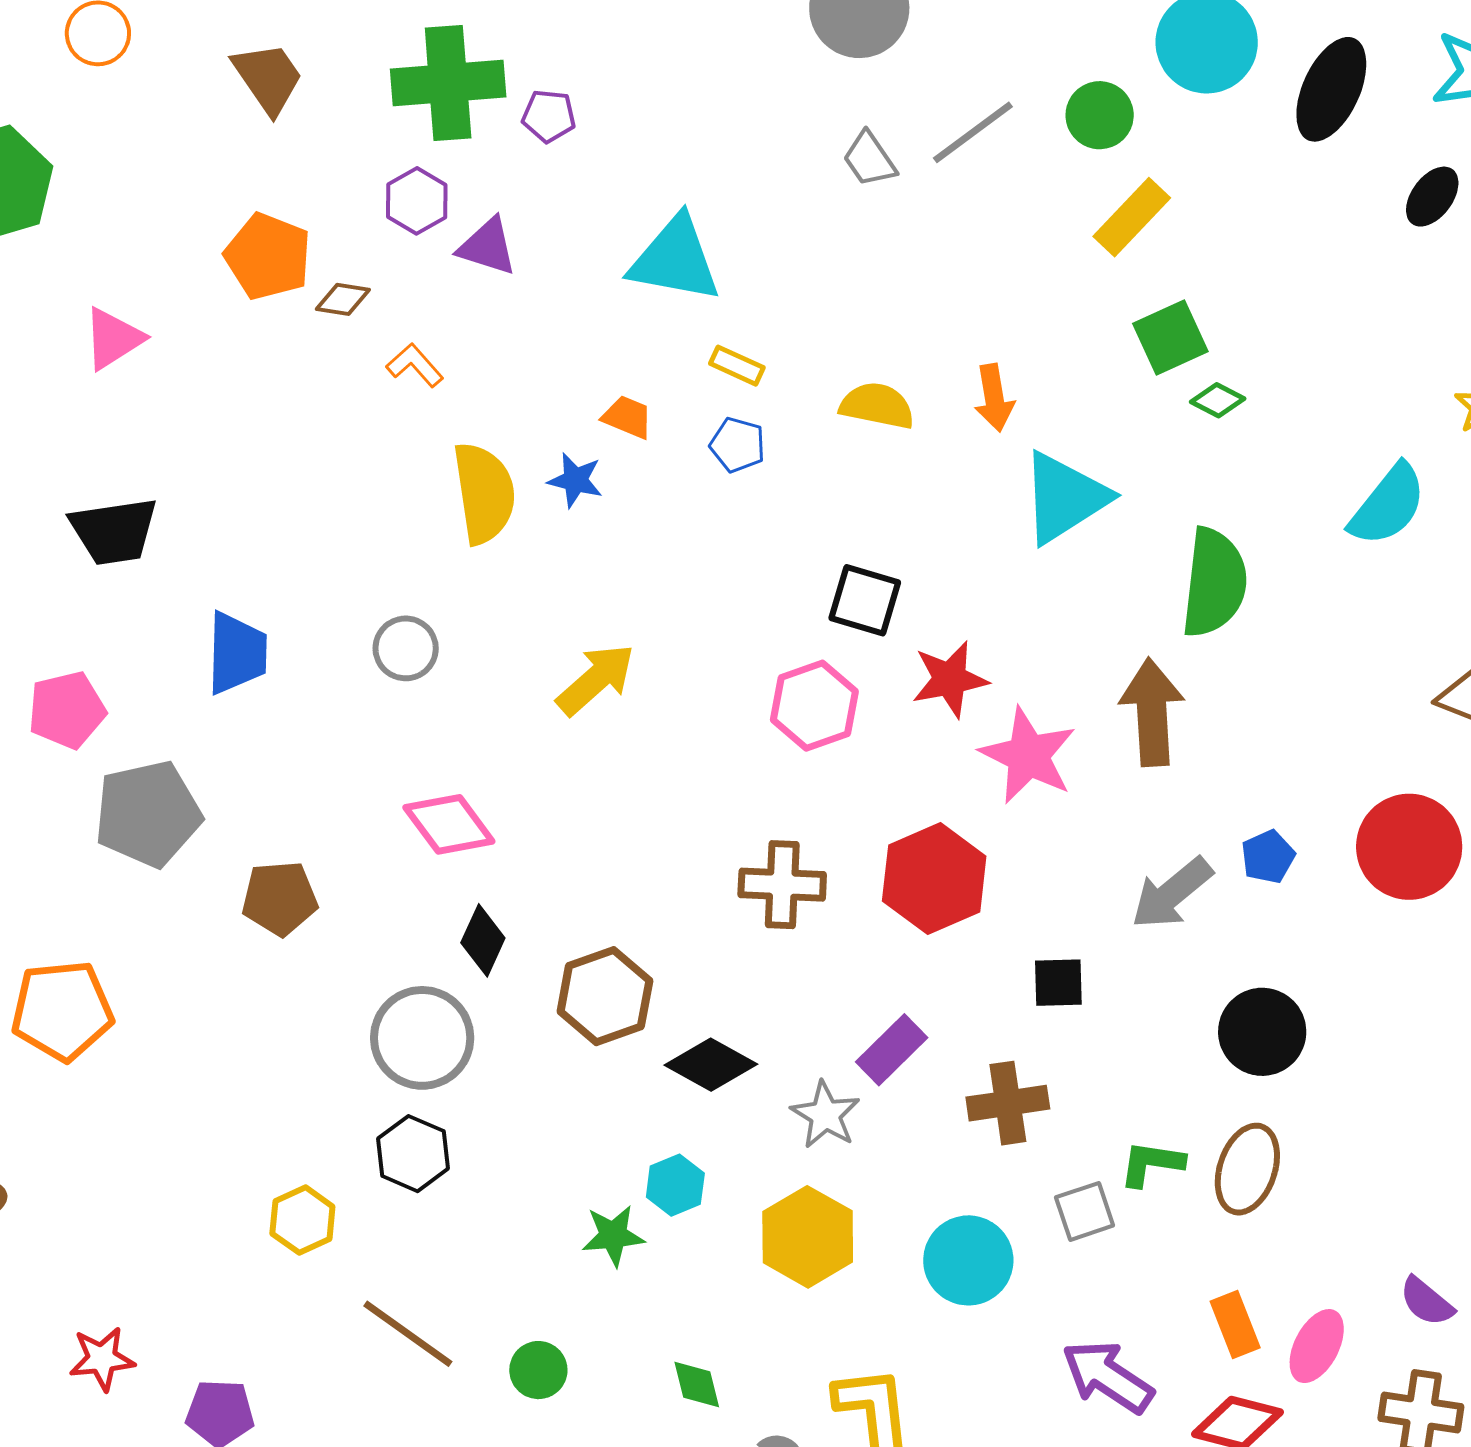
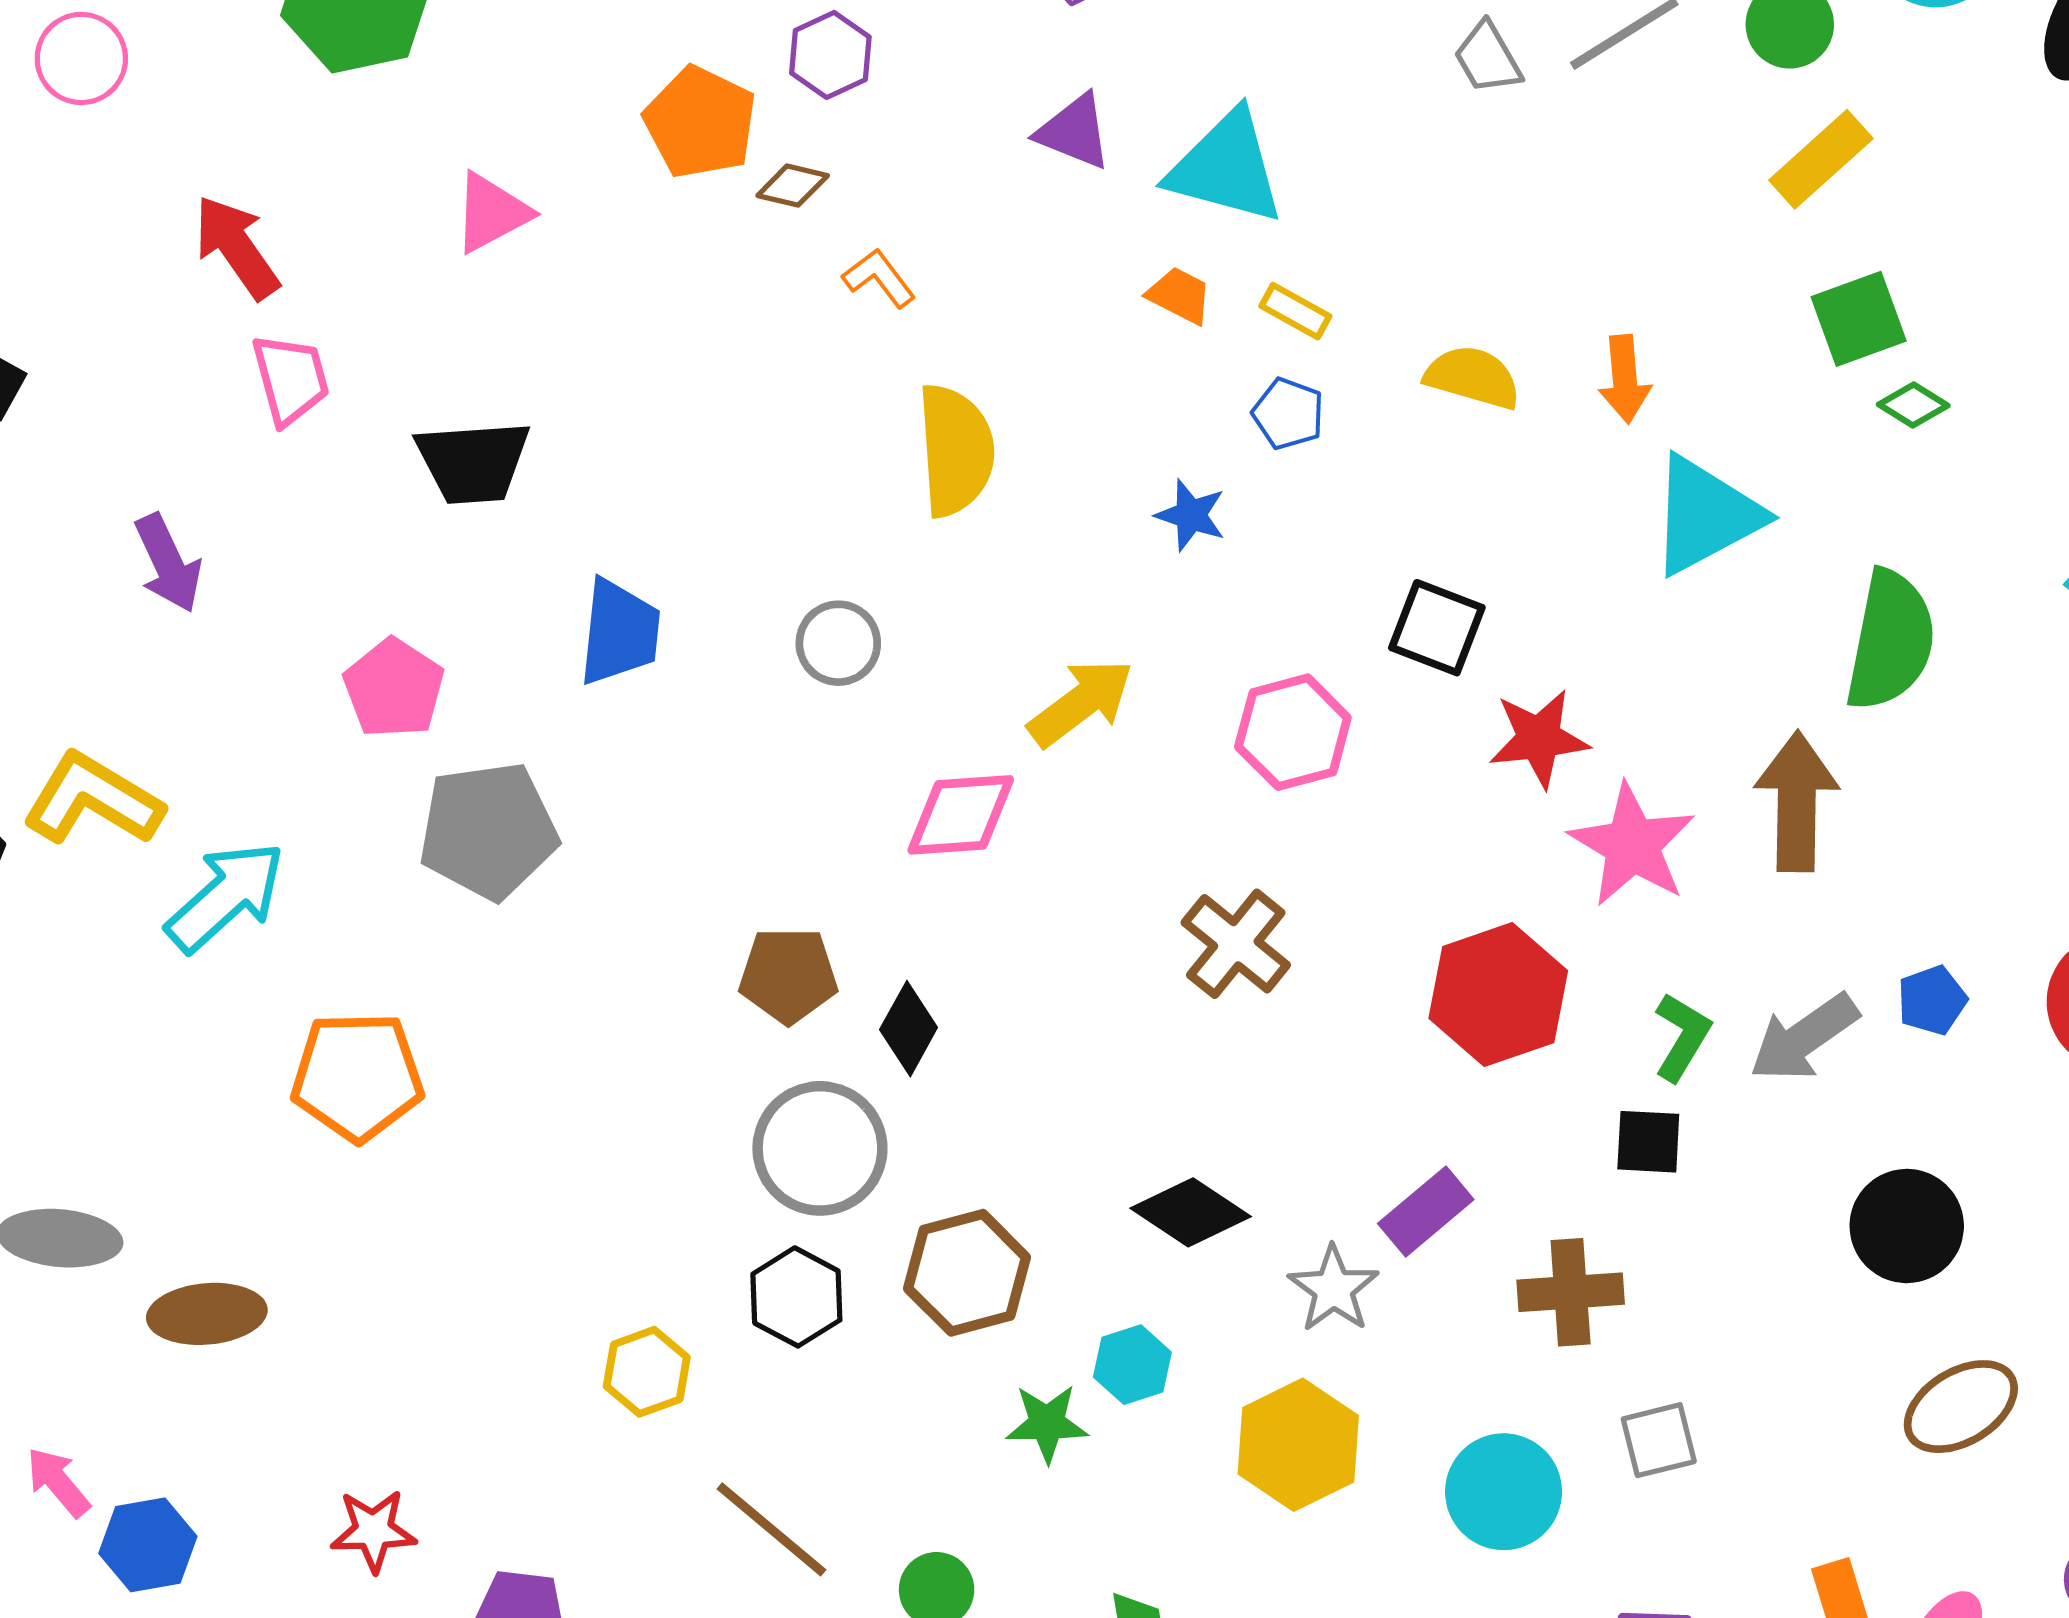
purple hexagon: (417, 201) -> (830, 55), moved
purple triangle: (487, 247) -> (1074, 132), moved
orange trapezoid: (627, 417) -> (1180, 295), moved
blue star: (575, 480) -> (1191, 515), moved
pink hexagon: (814, 706) -> (1293, 732), moved
pink pentagon: (67, 710) -> (394, 688), turned -30
pink diamond: (449, 824) -> (961, 815), moved, turned -62
brown cross: (782, 885) -> (1236, 944), moved, turned 32
brown pentagon: (280, 898) -> (788, 975), moved
brown hexagon: (605, 996) -> (967, 1273), moved
green L-shape: (1152, 1164) -> (1682, 1037), moved, turned 108
brown ellipse: (1247, 1169) -> (1961, 1407), moved, turned 36

